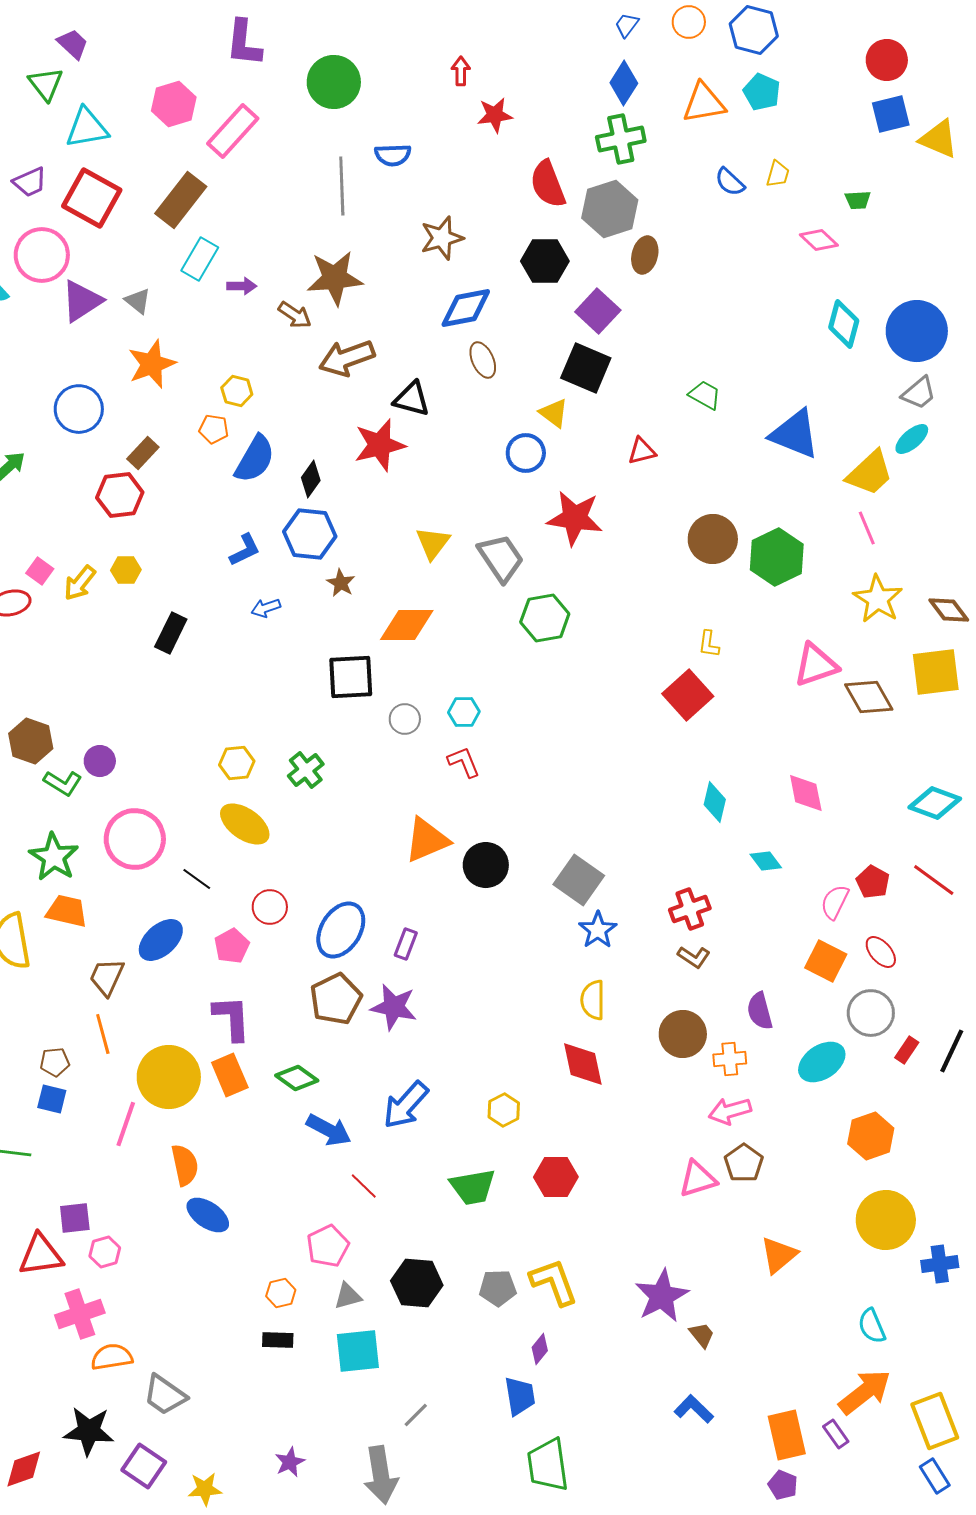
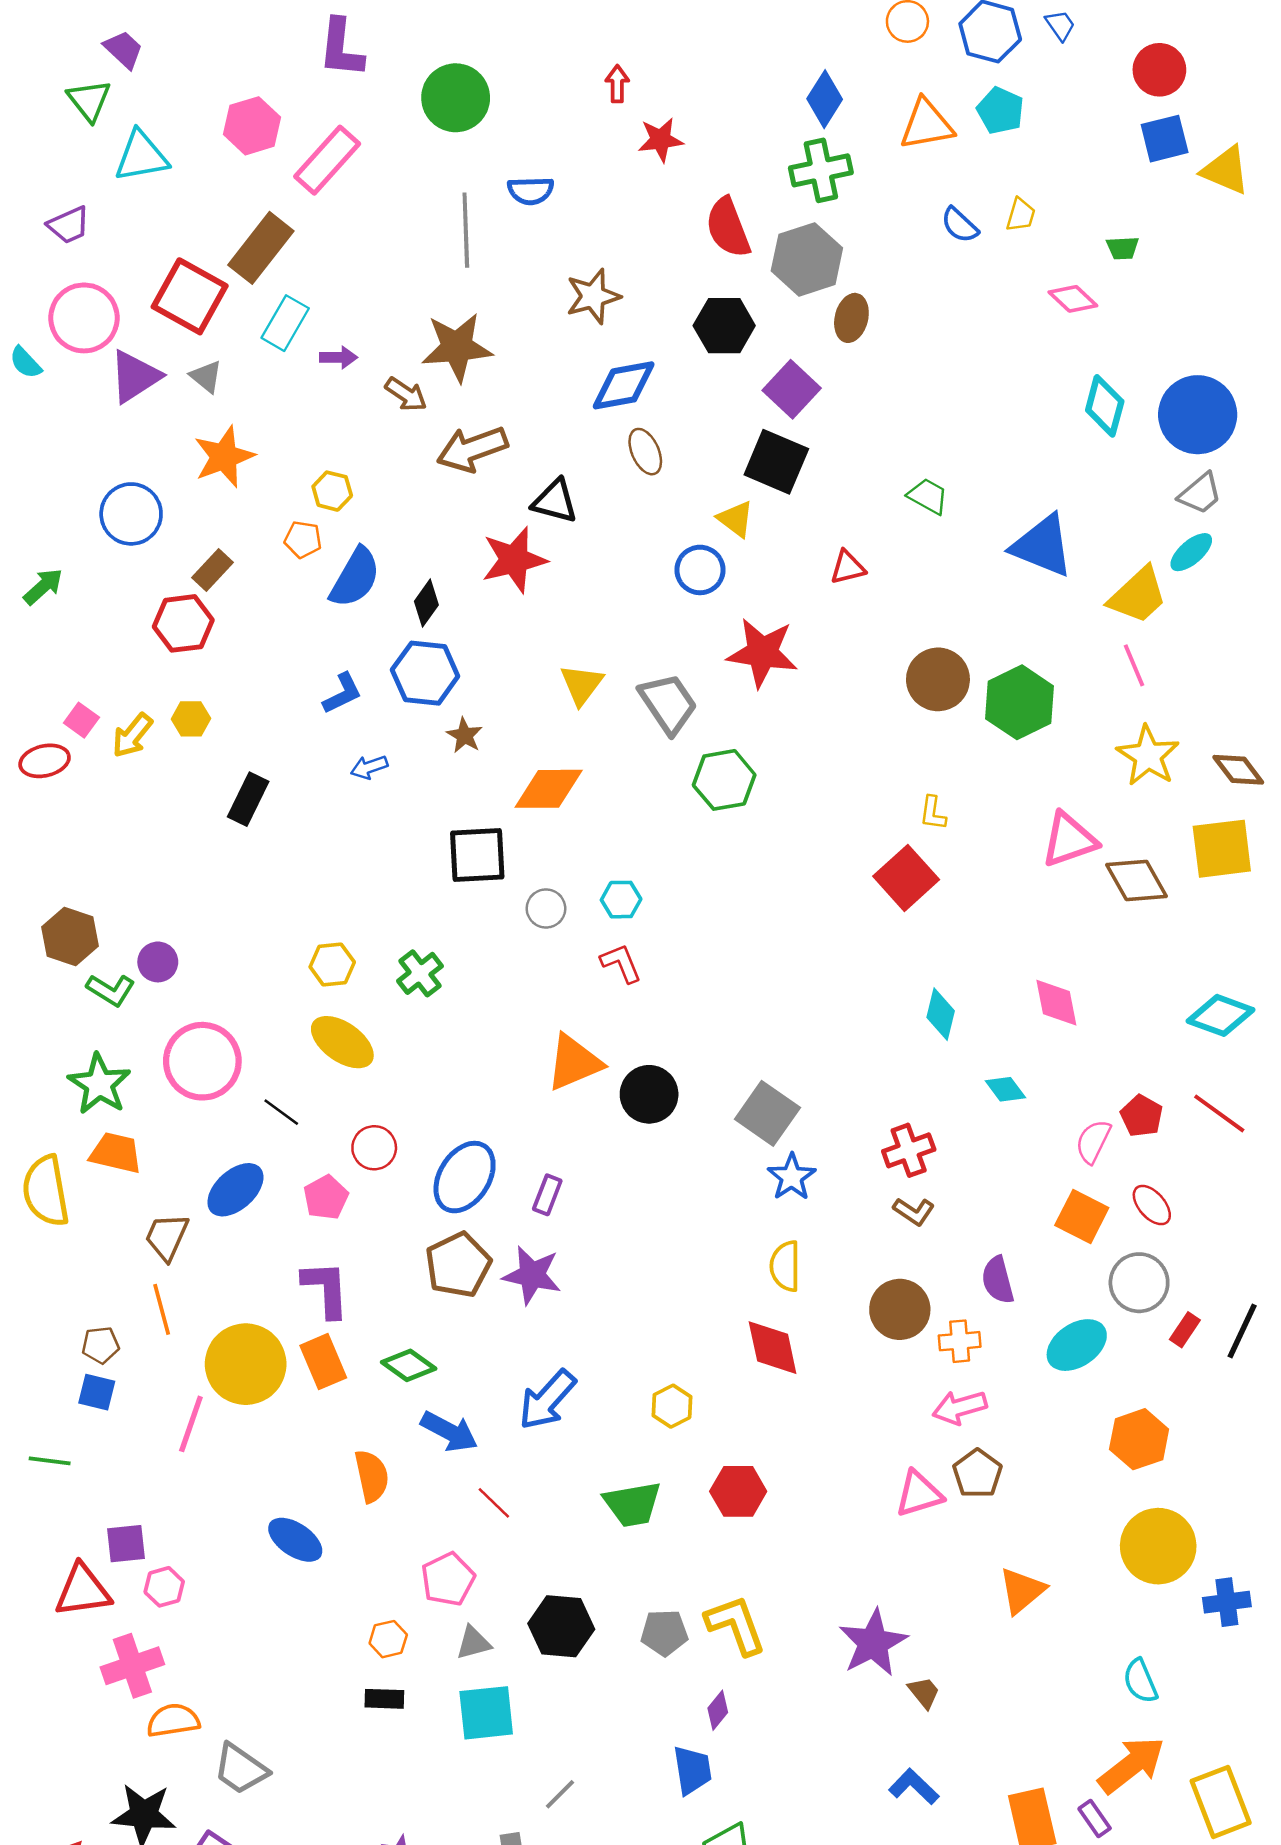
blue trapezoid: (627, 25) -> (1060, 25), moved, turned 108
red square: (92, 198) -> (190, 296), moved
orange semicircle: (185, 1165) -> (372, 1476), moved

